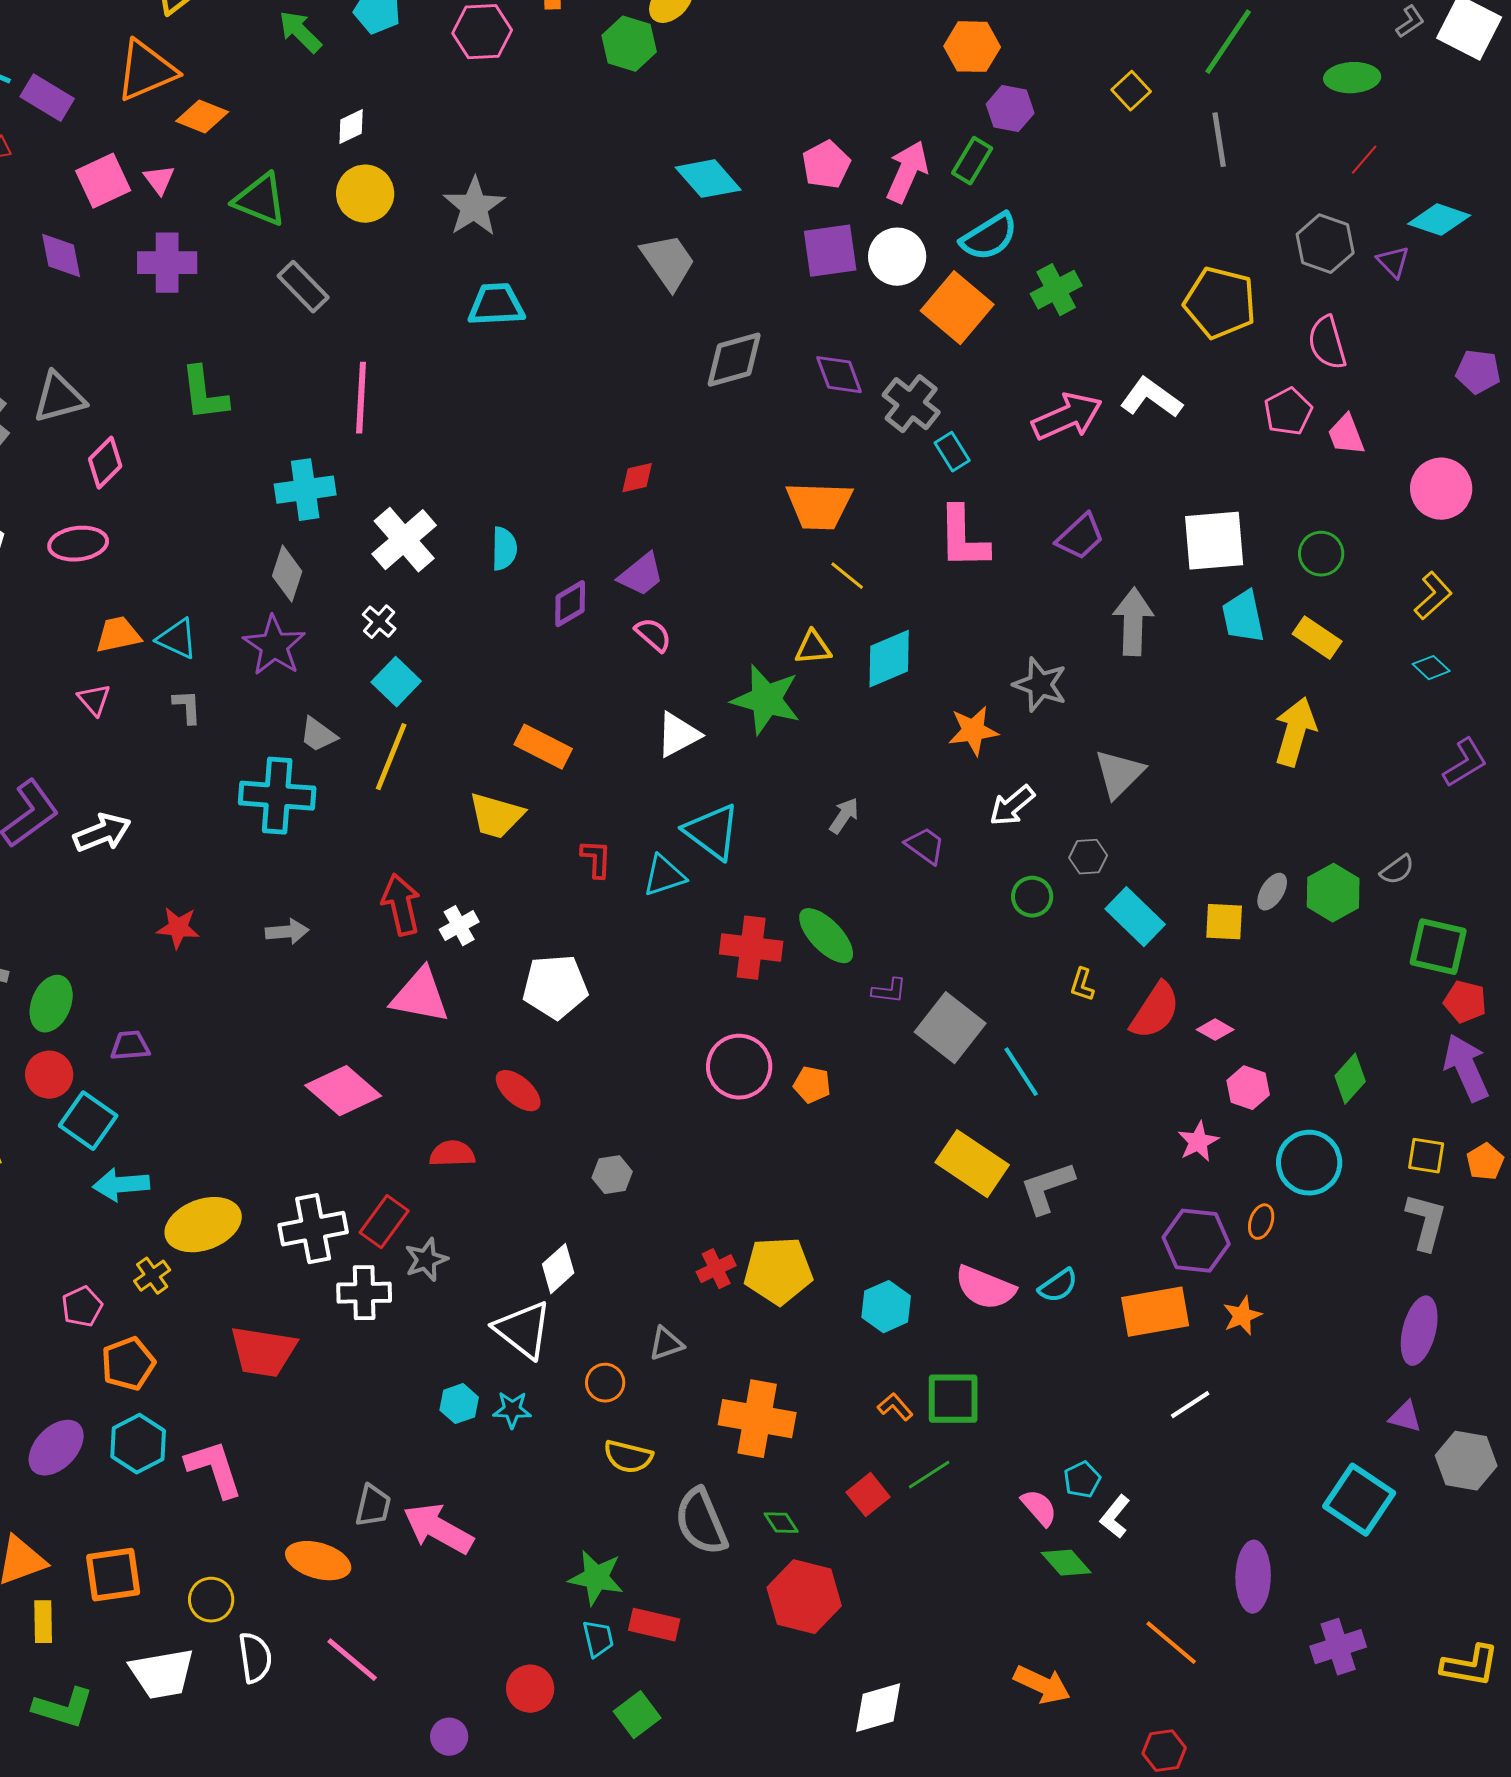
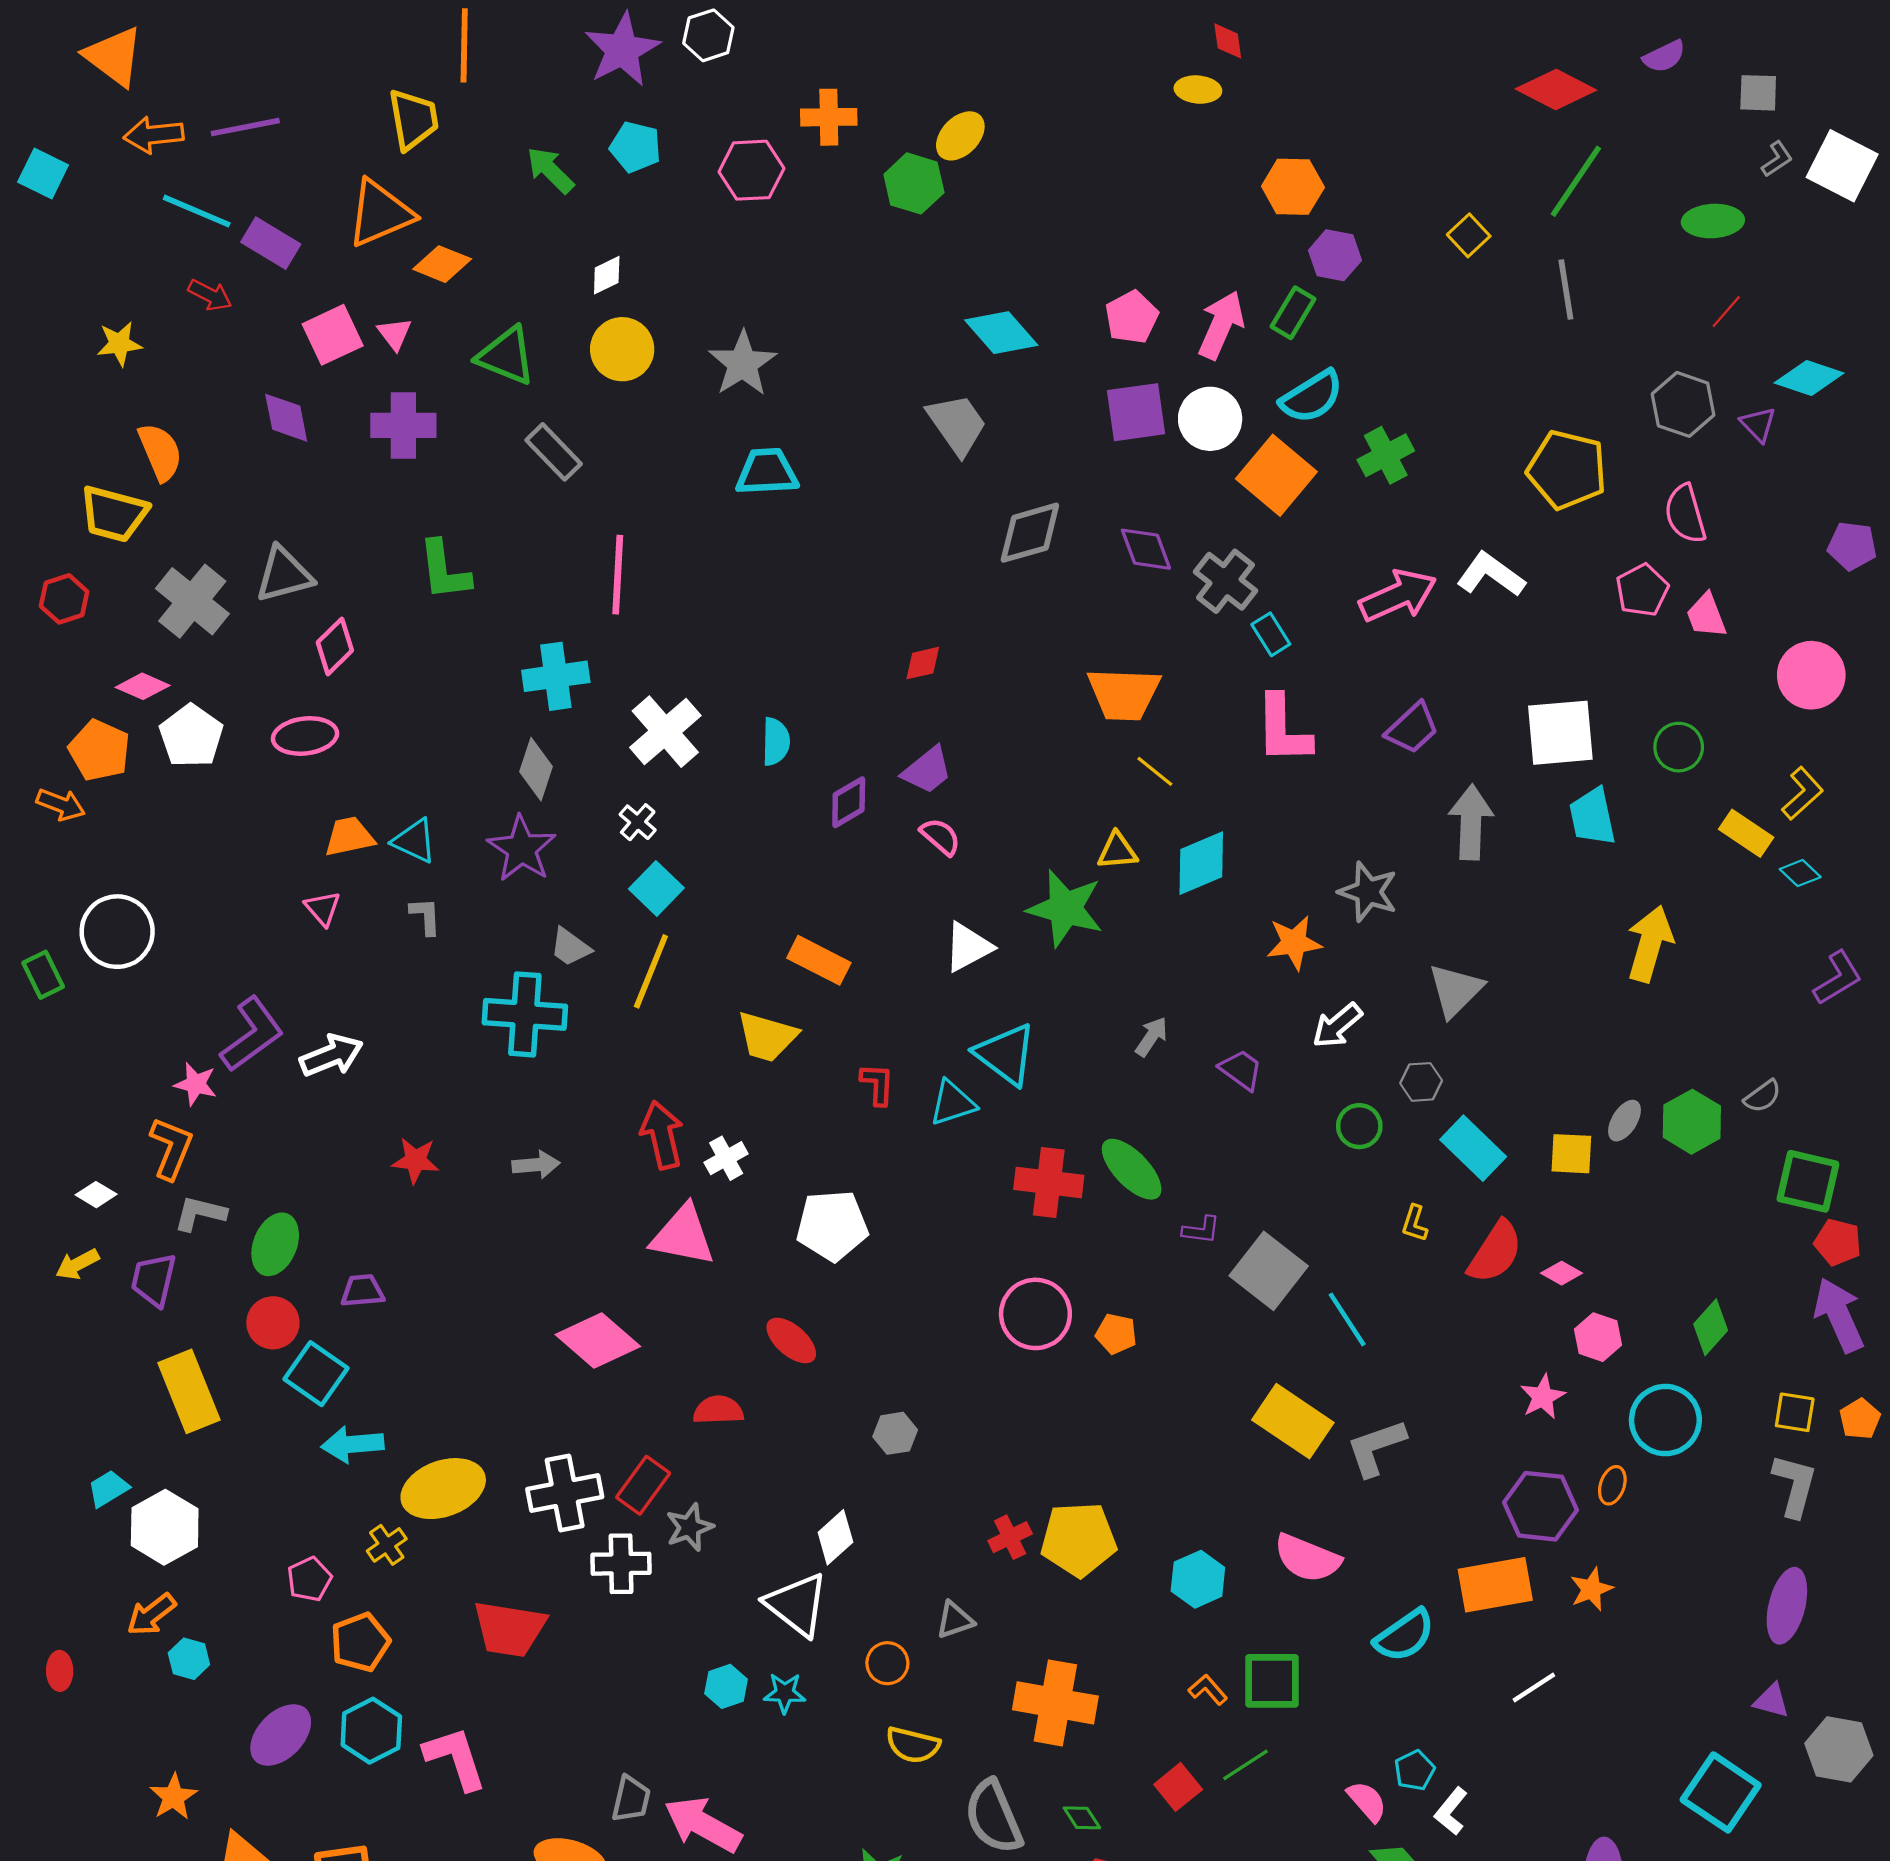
yellow rectangle: (1317, 638) -> (1746, 833), moved
cyan semicircle: (1058, 1286) -> (1405, 1636), moved, size x1.4

